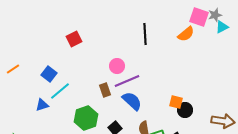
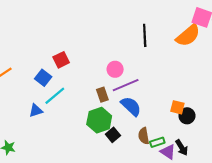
orange semicircle: (186, 34) -> (188, 35), size x1.4
red square: (74, 39) -> (61, 60), moved
green hexagon: (86, 118) -> (99, 120), moved

